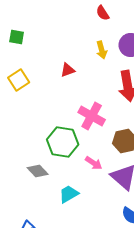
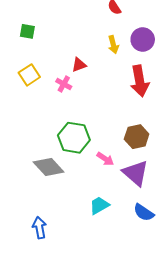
pink cross: (92, 116) -> (64, 84), moved, size x0.6
gray diamond: (38, 171) -> (49, 167), size x1.4
cyan trapezoid: (69, 194) -> (99, 205), moved

